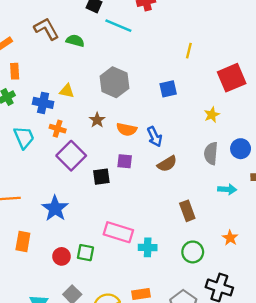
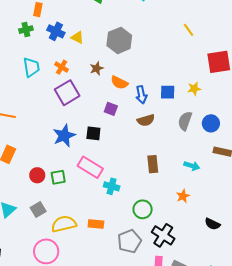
yellow line: (189, 51) -> (189, 30), turned -64
blue square: (168, 89) -> (168, 92), moved
blue cross: (43, 103) -> (56, 31), moved
black square: (101, 177) -> (93, 133), moved
cyan arrow: (227, 189) -> (192, 166), moved
blue star: (55, 208) -> (64, 136), moved
green circle: (193, 252) -> (143, 209), moved
green square: (85, 253) -> (58, 177), turned -35

